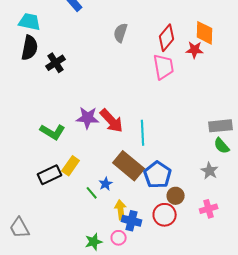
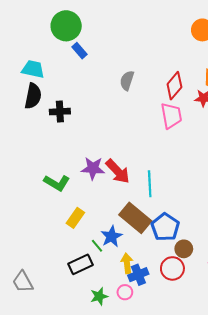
black cross: (56, 63) -> (60, 112), turned 30
black rectangle: (50, 175) -> (81, 264), moved
blue star: (106, 184) -> (112, 236), size x1.5
blue cross: (132, 221) -> (138, 275), turned -36

